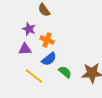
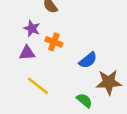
blue semicircle: (49, 59) -> (88, 60), moved
green semicircle: (65, 72) -> (84, 100), moved

